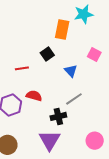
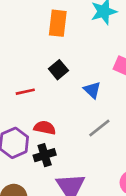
orange rectangle: (62, 30) -> (58, 23), moved
black cross: (58, 116) -> (45, 155), moved

